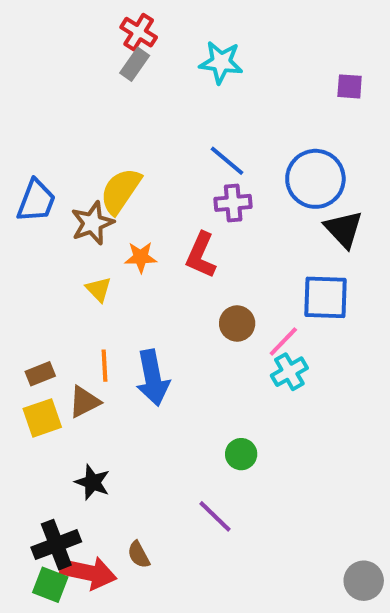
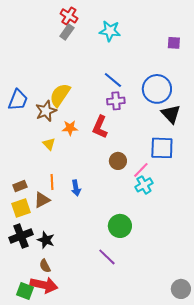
blue arrow: (153, 378) -> (76, 188), size x0.6
green circle: (241, 454) -> (120, 226), size x1.5
black cross: (56, 545) -> (21, 236), moved
brown semicircle: (139, 555) -> (45, 266), moved

